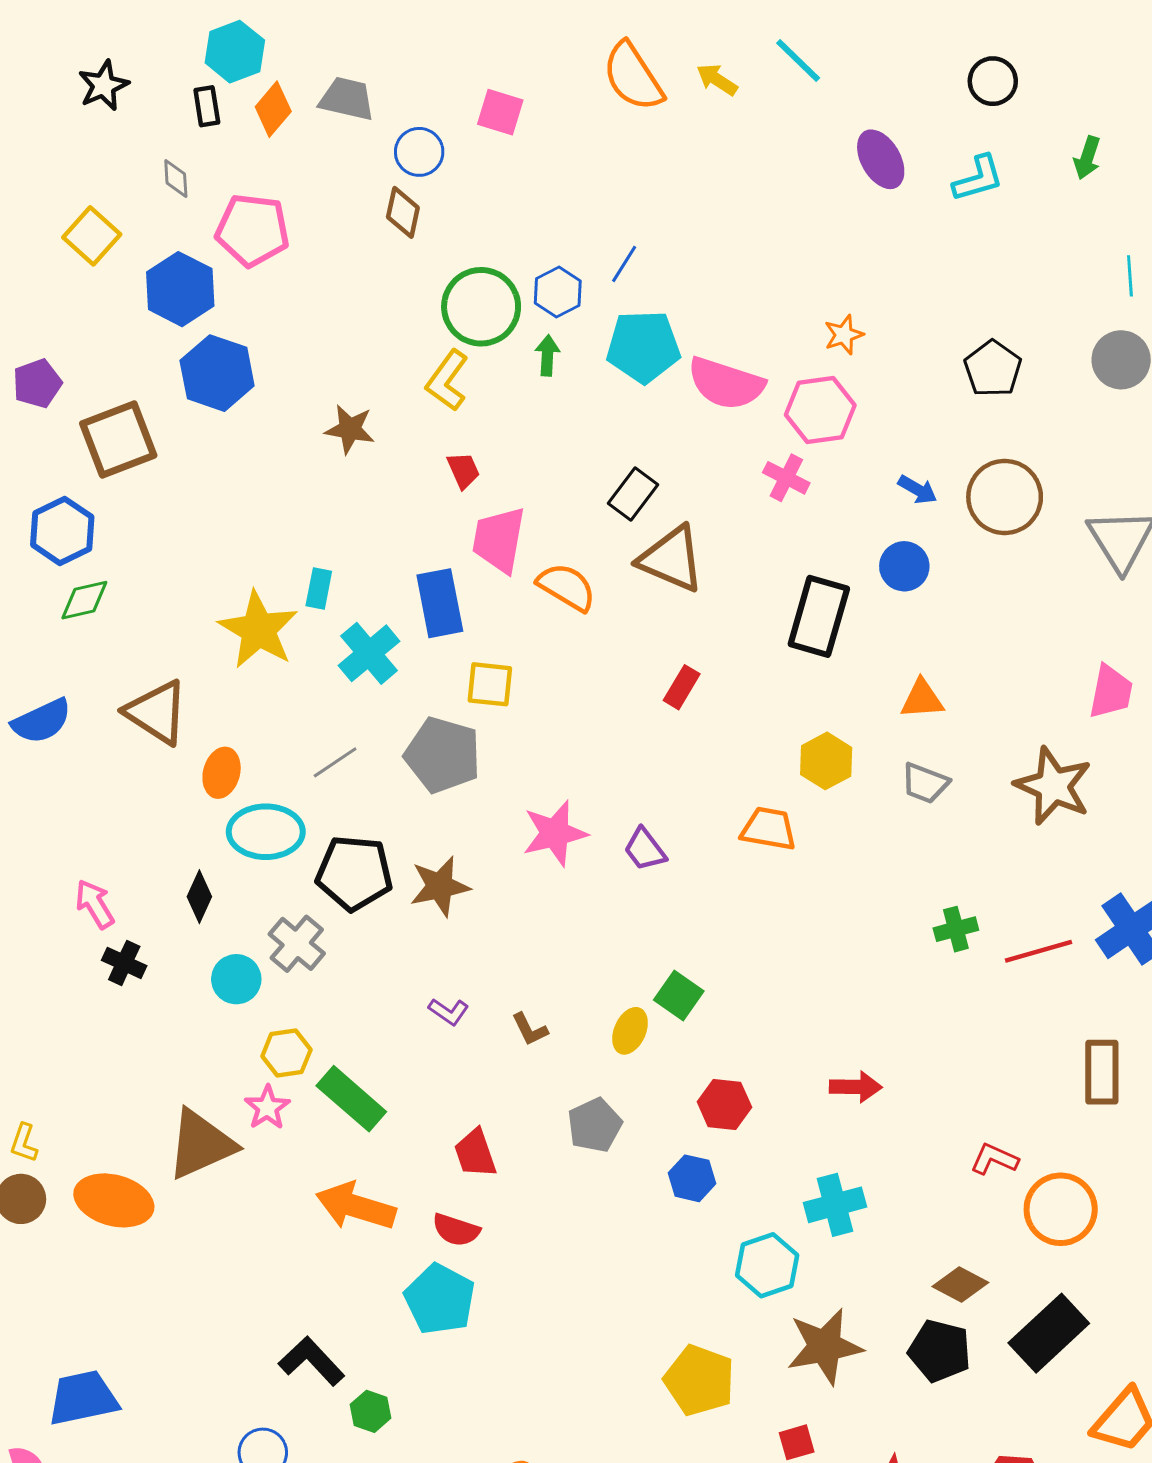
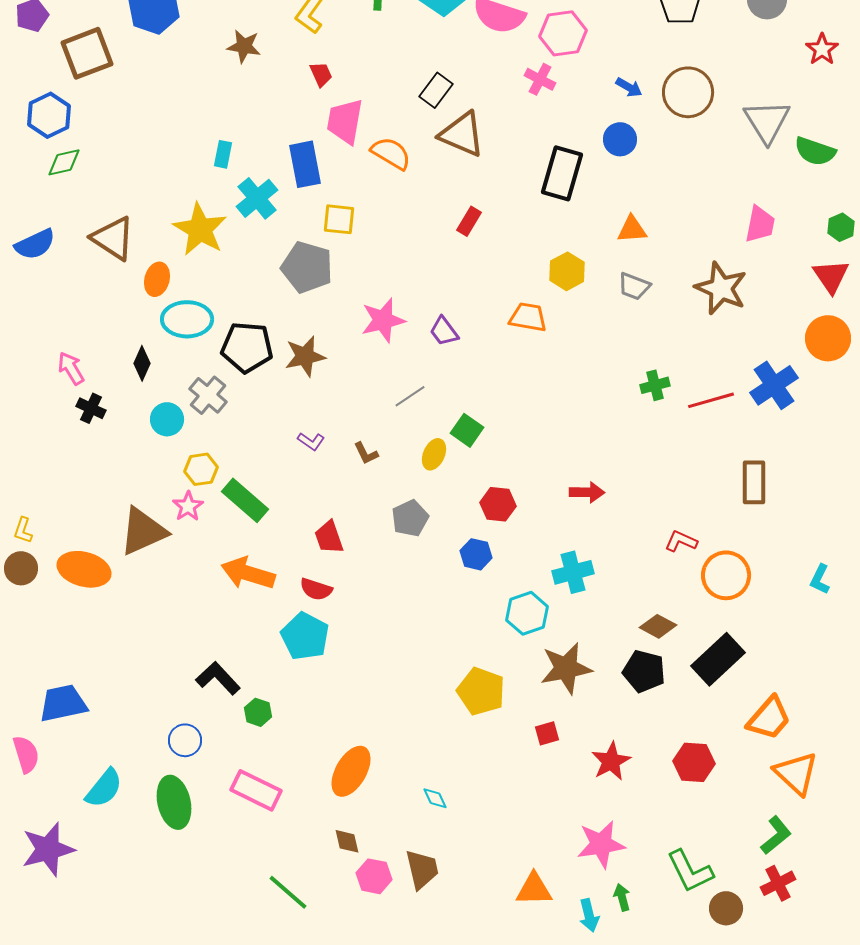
yellow star: (258, 630) -> (200, 229), moved
gray line: (335, 762) -> (410, 396), moved

